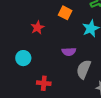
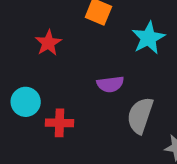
red cross: (44, 83) -> (60, 123), moved

